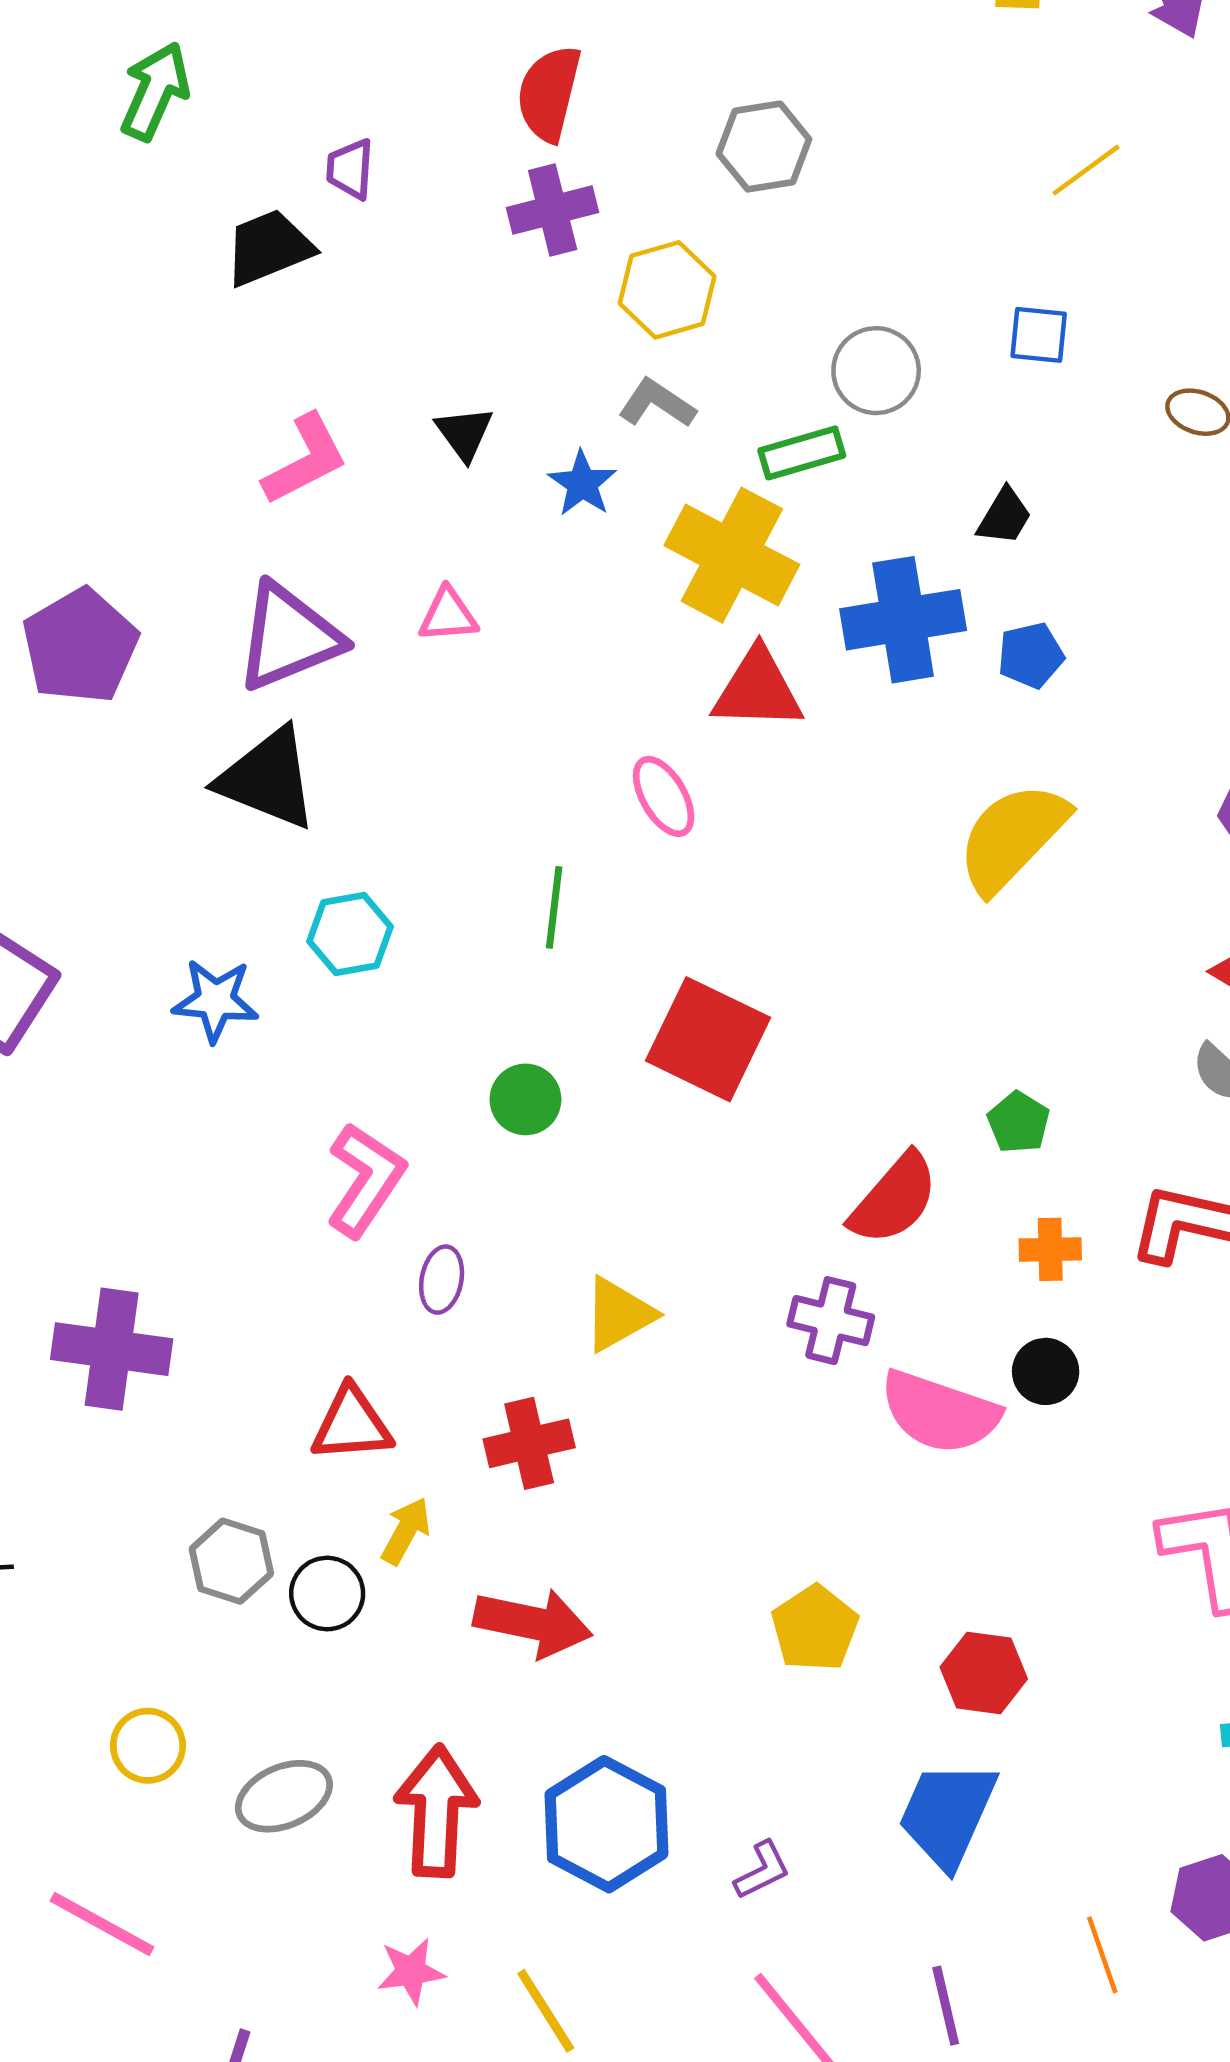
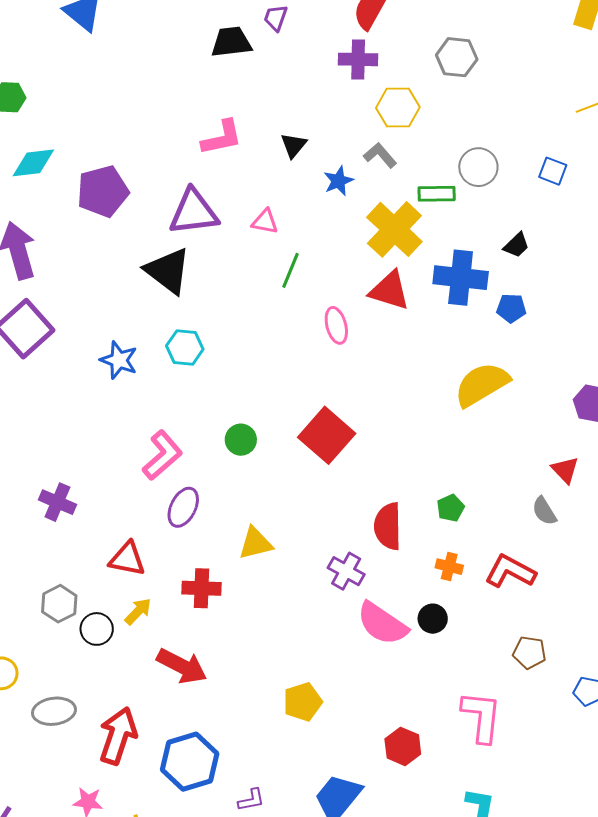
green line: (554, 907) -> (291, 270), moved
red semicircle: (894, 1199) -> (388, 526), turned 123
purple ellipse: (442, 1280) -> (183, 507), size x1.4
purple cross: (112, 1349) -> (57, 502), moved, size x0.7
red hexagon: (984, 1673) -> (403, 746), moved

